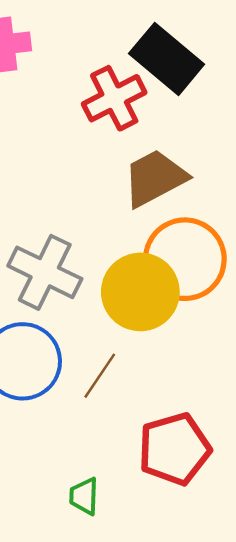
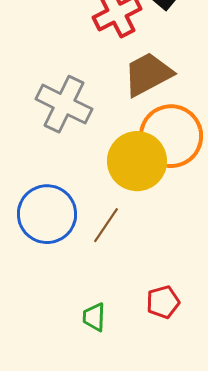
gray cross: (45, 272) -> (64, 104), moved
red pentagon: (174, 449) -> (163, 302), moved, size x0.6

